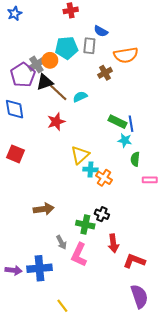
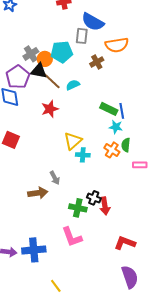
blue semicircle: (101, 31) -> (93, 22), size x1.6
cyan pentagon: (67, 48) -> (62, 52), moved
orange circle: (50, 60) -> (45, 59), moved
purple pentagon: (23, 75) -> (18, 77), moved
black triangle: (45, 82) -> (39, 71), turned 30
orange cross: (104, 178) -> (112, 150), moved
gray arrow: (61, 242) -> (55, 178), moved
red arrow: (113, 243) -> (105, 206), moved
pink L-shape: (79, 255) -> (72, 237), turned -45

